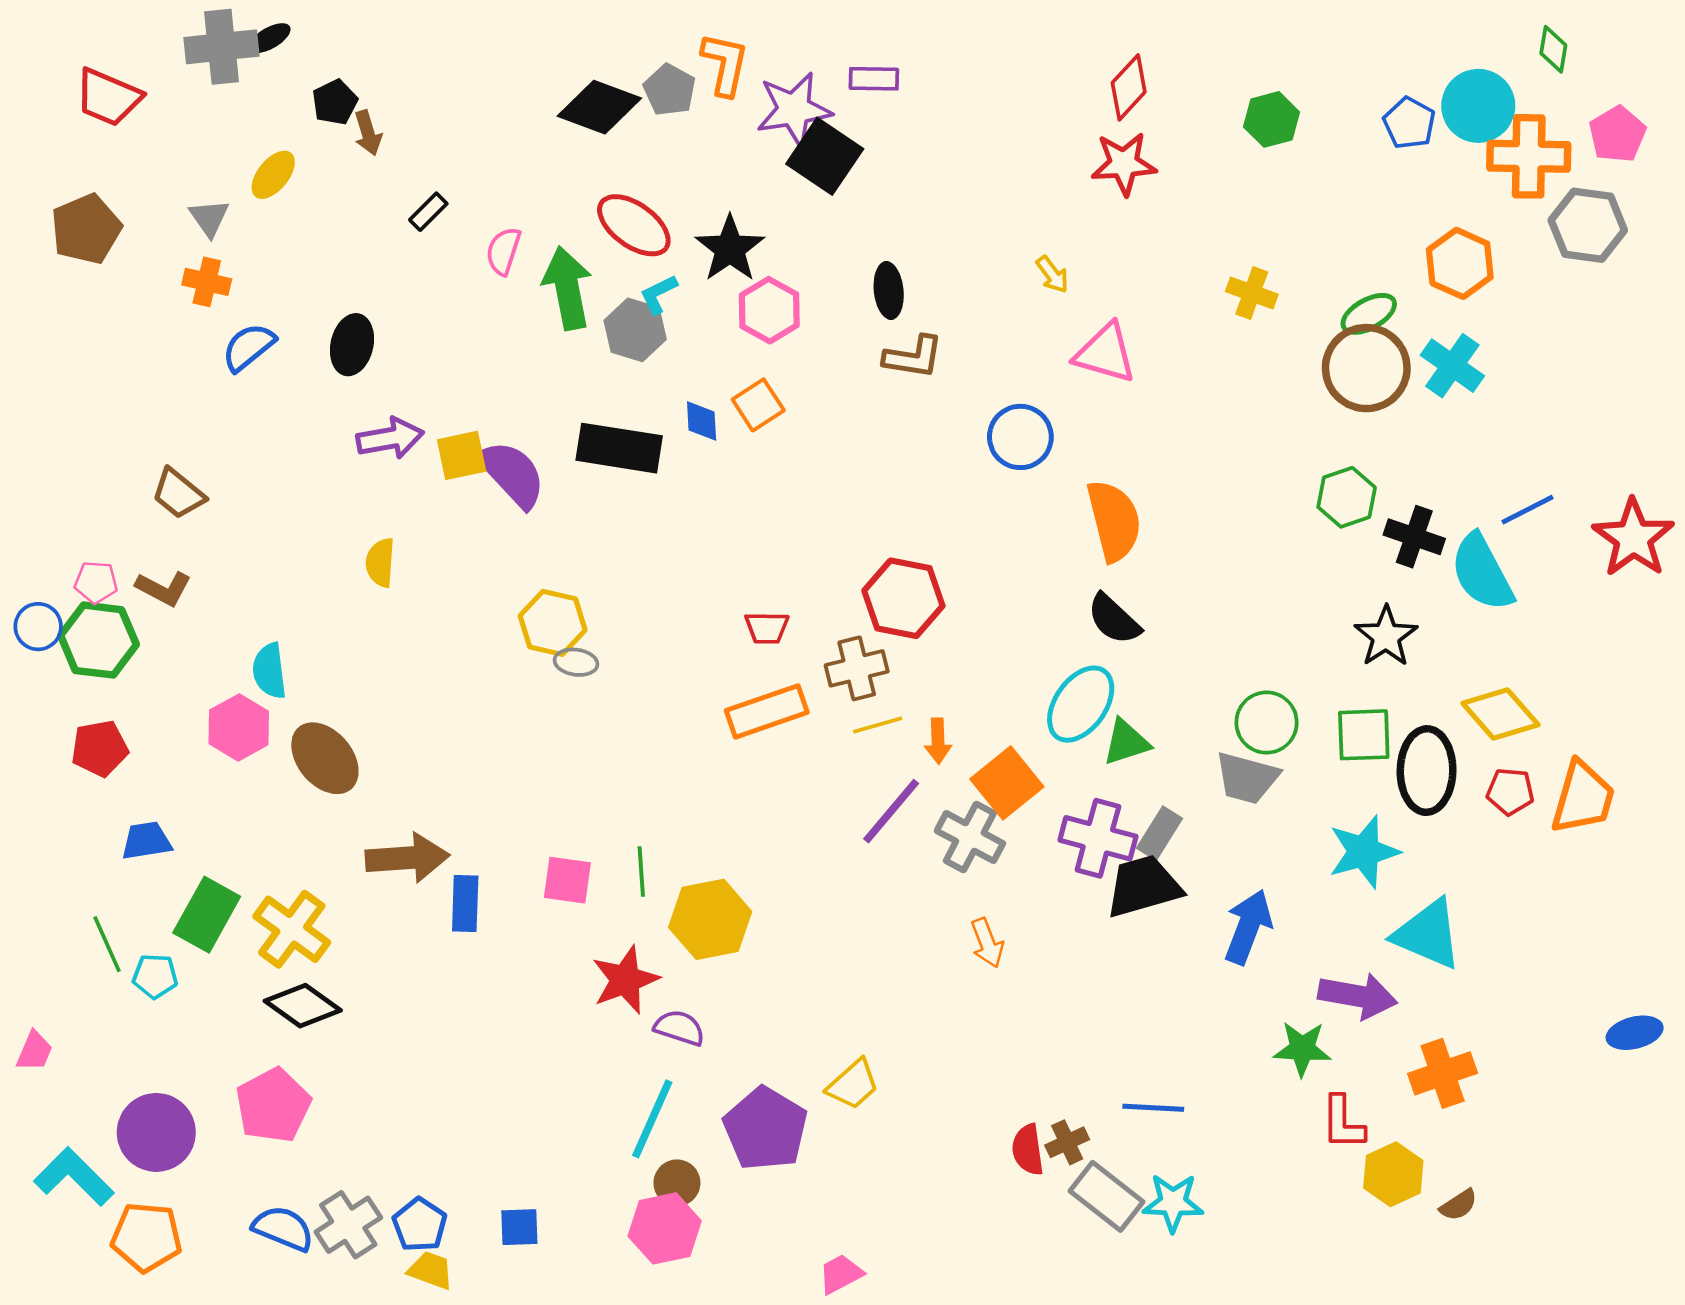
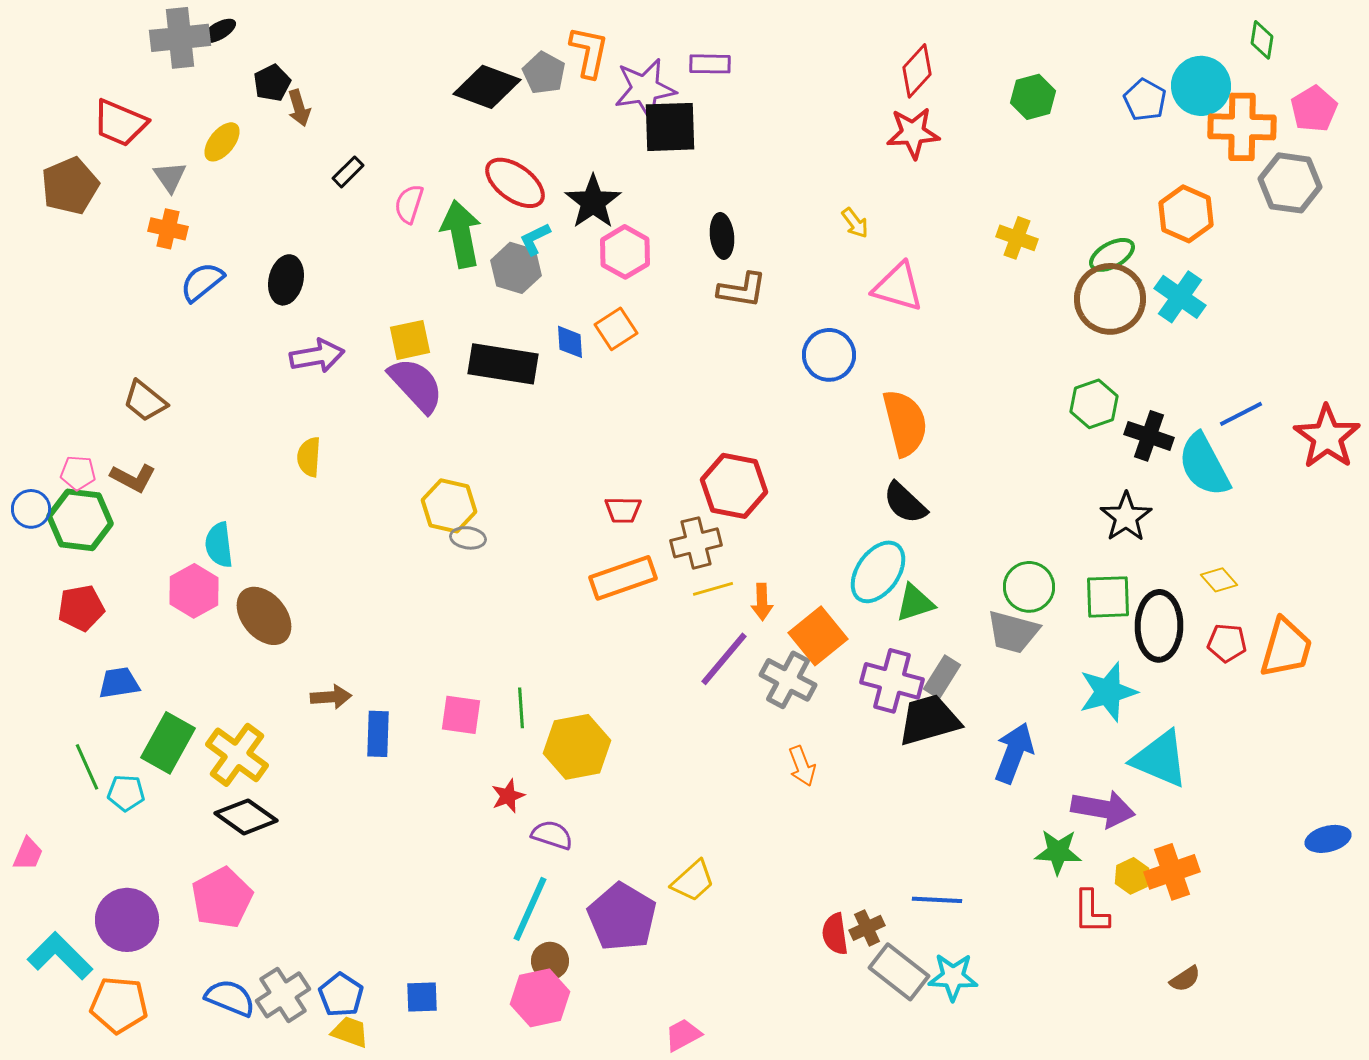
red trapezoid: (108, 97) -> (120, 123), moved
black square: (825, 156) -> (670, 127), turned -36
yellow square: (462, 455) -> (410, 340), moved
yellow diamond: (1500, 714) -> (1219, 580), size x0.6
brown arrow: (407, 858) -> (331, 697), size x0.6
red star: (625, 980) -> (508, 796), size x0.6
yellow hexagon: (1393, 1174) -> (1132, 876), moved, size x0.7

